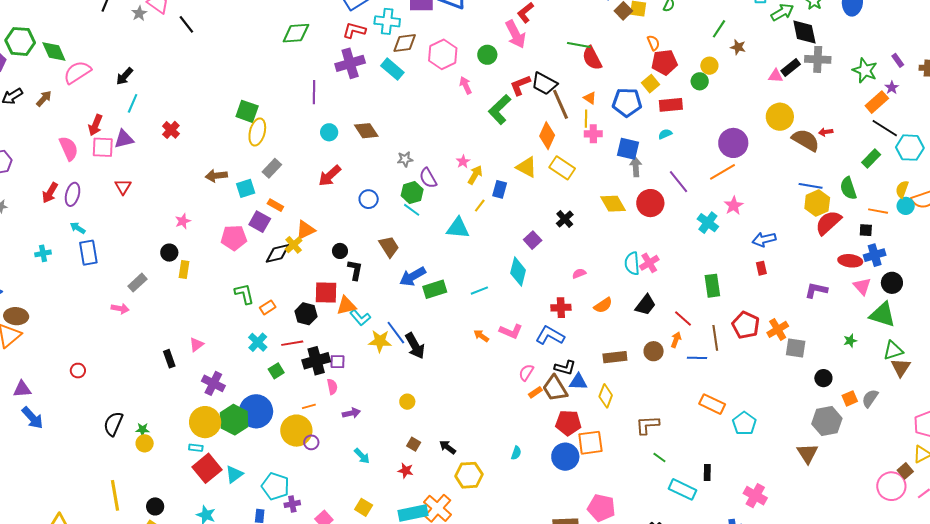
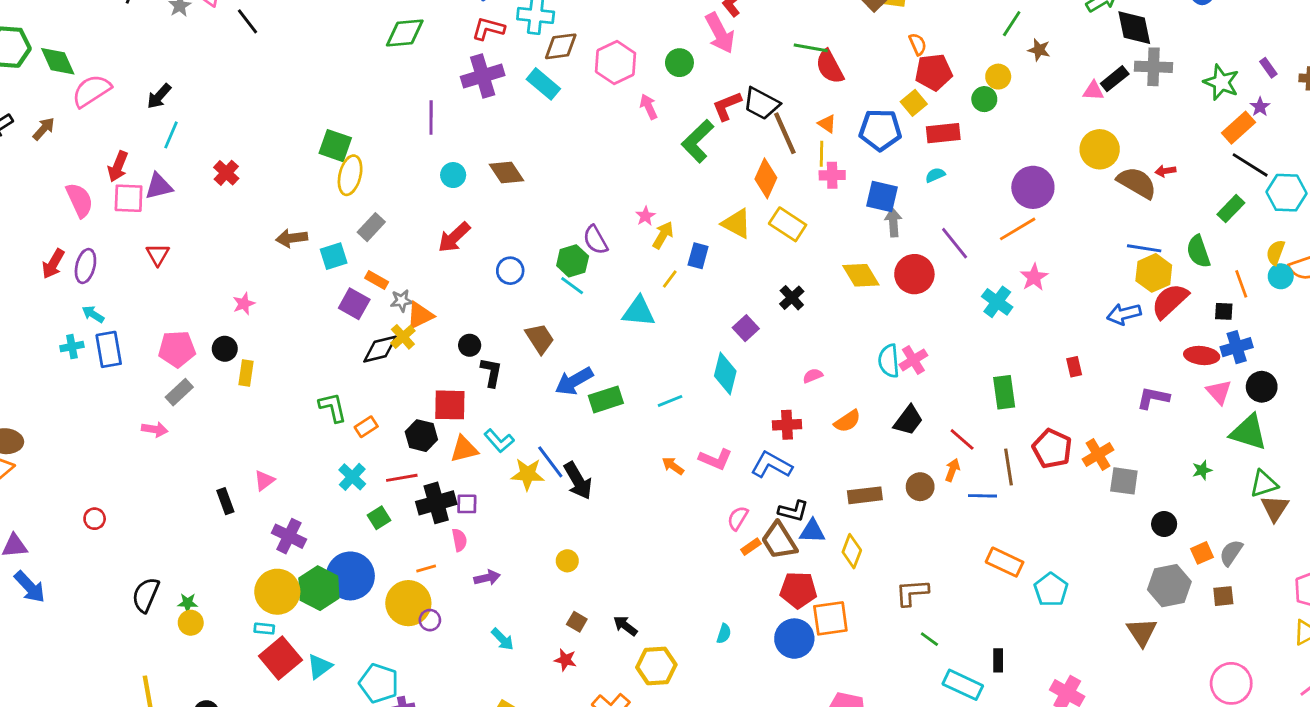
gray star: (405, 159) -> (402, 301), moved
orange line: (878, 211) -> (1241, 284), turned 60
pink pentagon: (234, 238) -> (177, 349), moved
blue arrow: (764, 239) -> (1124, 314), moved
cyan cross: (43, 253) -> (72, 347), moved
orange triangle: (346, 306) -> (464, 449), moved
brown square: (905, 471) -> (1223, 596), moved, turned 35
pink circle: (891, 486) -> (1231, 683), moved

